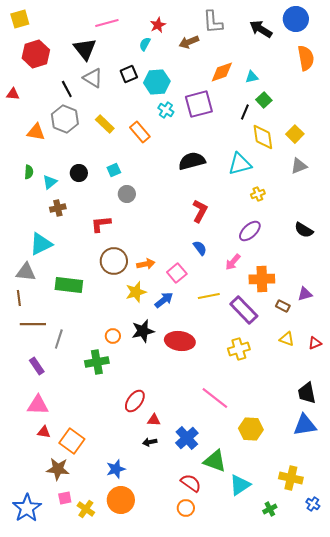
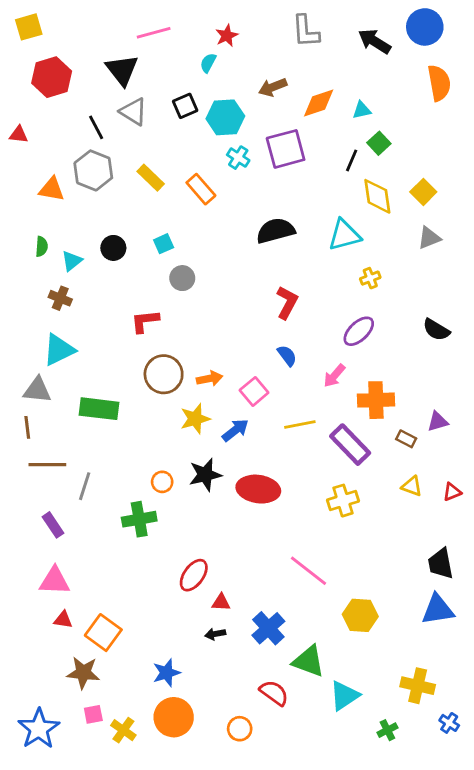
brown arrow: (189, 42) -> (273, 87), moved
brown cross: (58, 208) -> (60, 298), moved, turned 35
orange circle: (186, 508) -> (240, 729), moved

